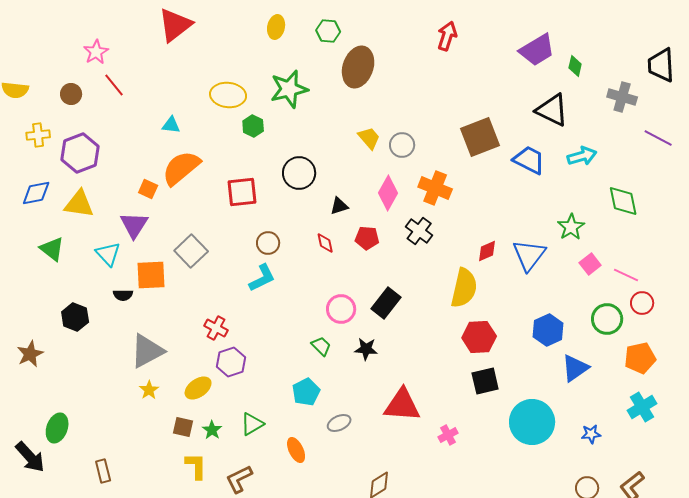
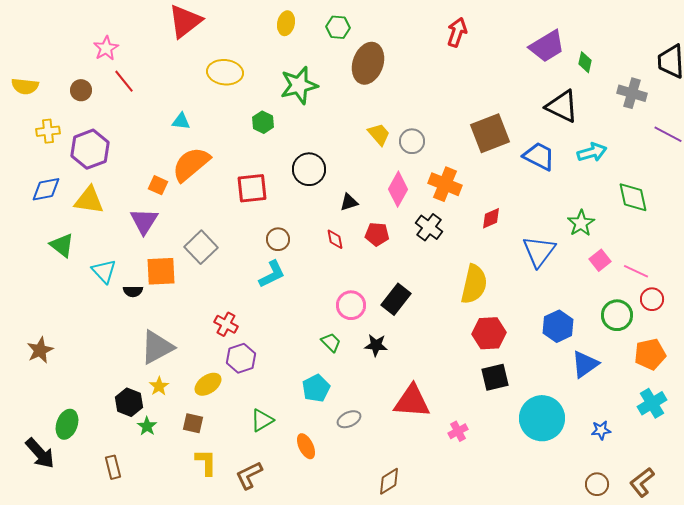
yellow ellipse: (228, 95) -> (225, 72), moved
red diamond: (487, 251) -> (491, 218), moved
cyan triangle: (108, 254) -> (104, 271), moved
black hexagon: (75, 317) -> (129, 402), moved
green star: (212, 430) -> (147, 426), moved

